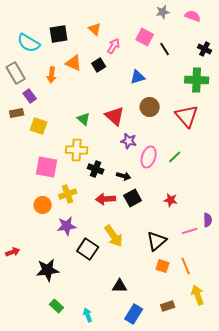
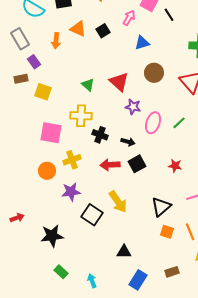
pink arrow: (114, 46) -> (129, 18), moved

